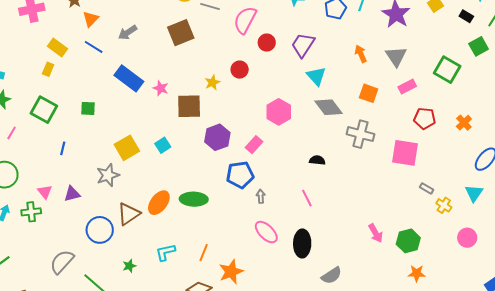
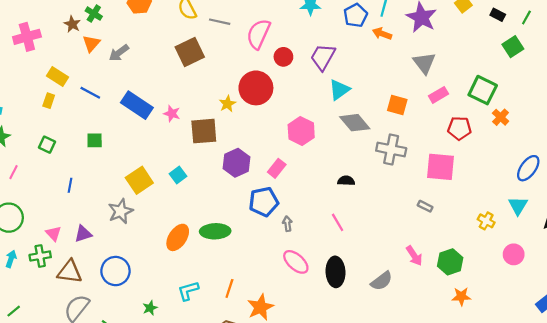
gray arrow: (128, 32) -> (119, 53), moved
blue line: (94, 47) -> (90, 93), moved
orange arrow: (361, 54) -> (382, 34), moved, turned -42
red circle: (240, 70) -> (256, 88), size x1.8
green square: (447, 70) -> (483, 90), moved
cyan triangle: (316, 76) -> (339, 90), turned 40
green square: (44, 110) -> (47, 145), size x0.6
orange cross: (464, 123) -> (501, 117), moved
gray rectangle: (427, 188) -> (425, 206), moved
brown triangle: (129, 214) -> (70, 272), moved, turned 45
gray semicircle: (332, 275) -> (382, 281), moved

